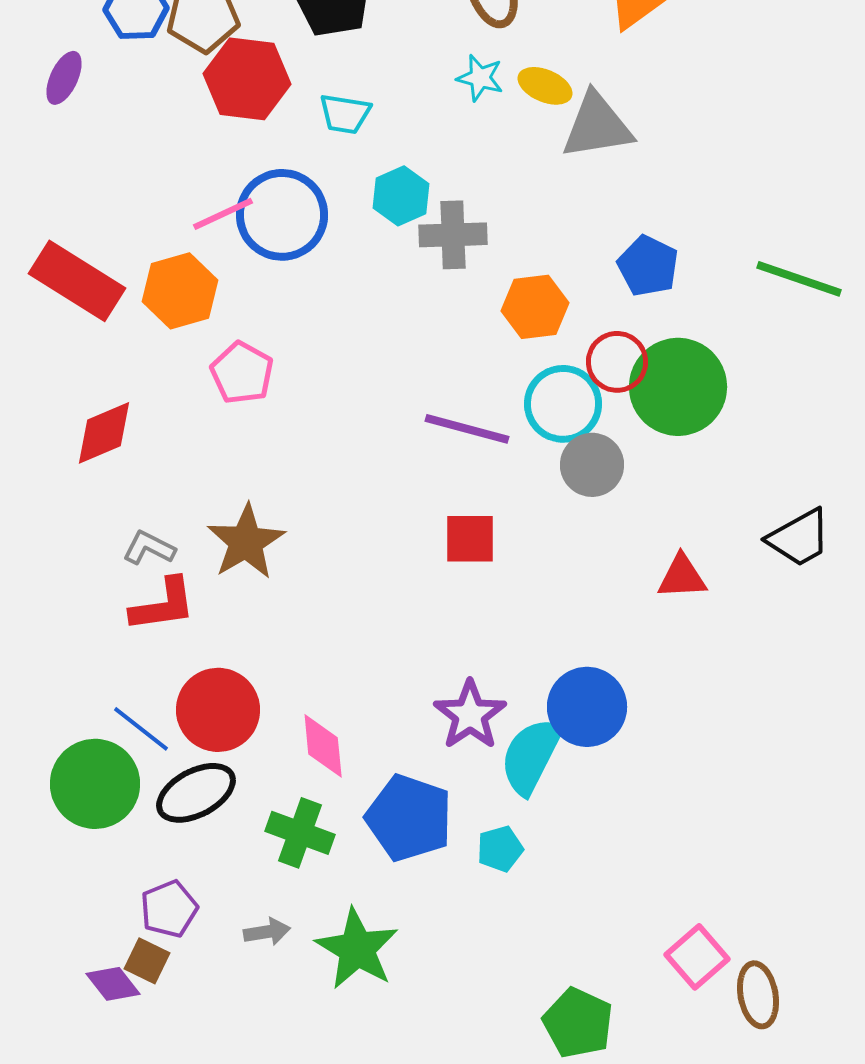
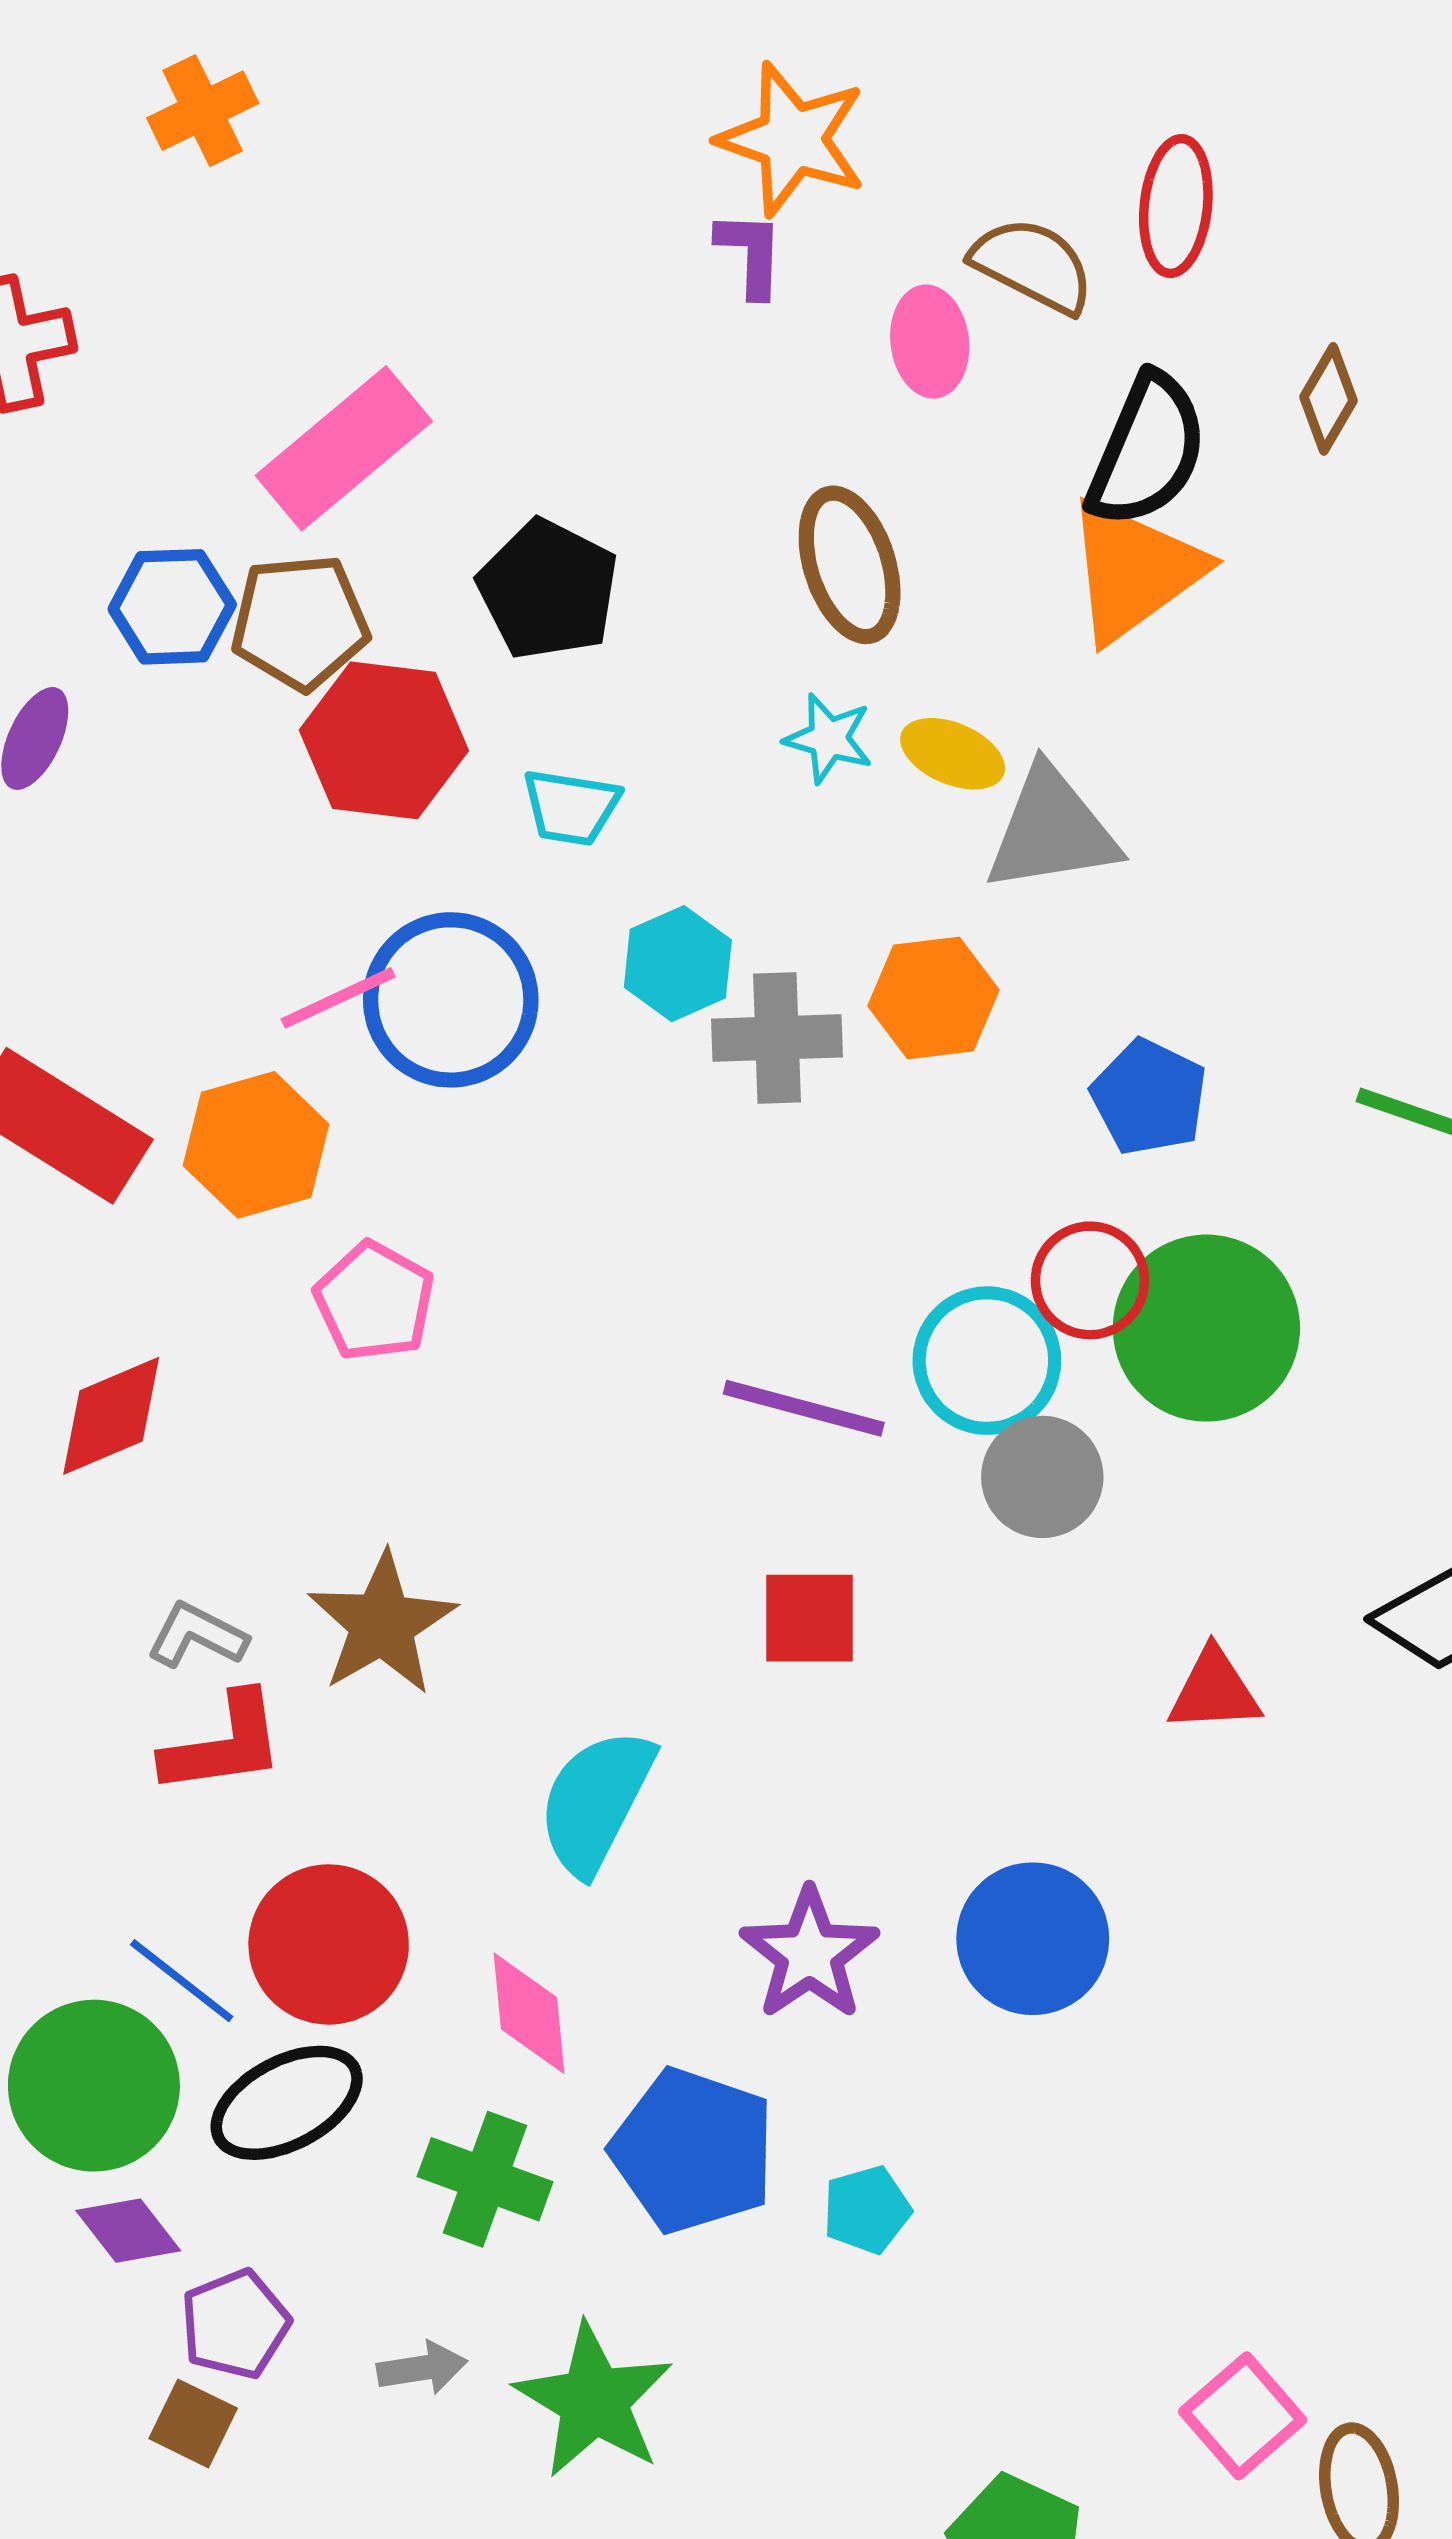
orange hexagon: (535, 307) -> (934, 998), moved
cyan semicircle: (531, 756) -> (596, 1801), moved
purple diamond: (113, 984) -> (128, 2231), moved

